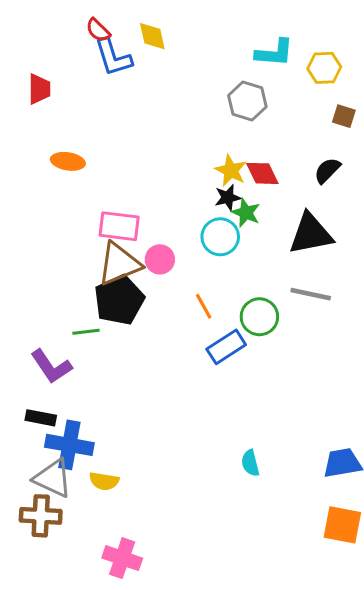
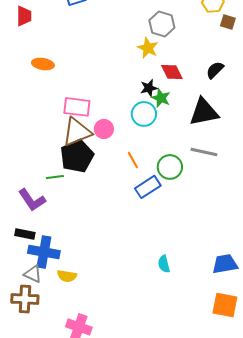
brown square: (344, 116) -> (228, 22), moved
yellow star: (231, 170) -> (148, 48), moved
gray triangle: (53, 478) -> (33, 274), size x0.7

